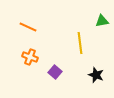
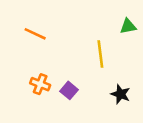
orange cross: (30, 57) -> (40, 84), moved

